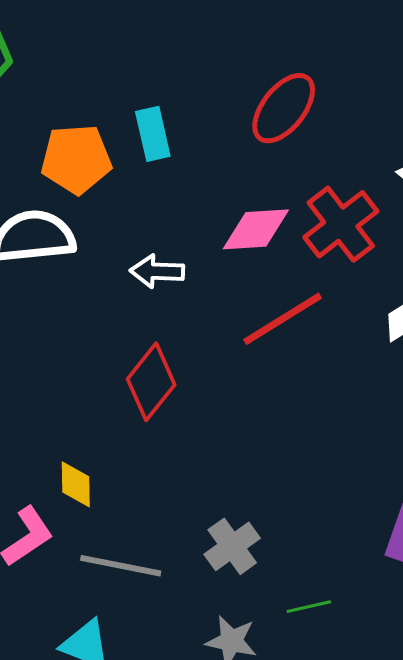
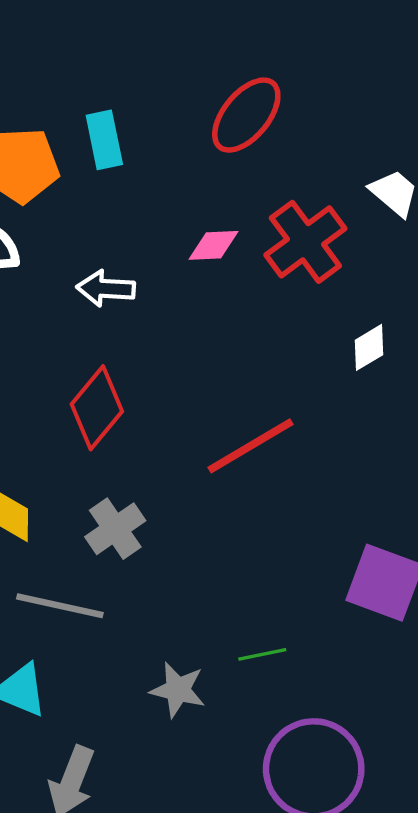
pink diamond: (256, 229) -> (213, 245), size x0.7
red line: (283, 319) -> (251, 446), moved
gray cross: (232, 546) -> (115, 529), moved

